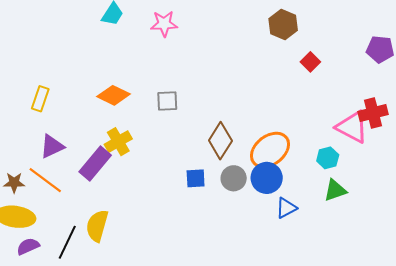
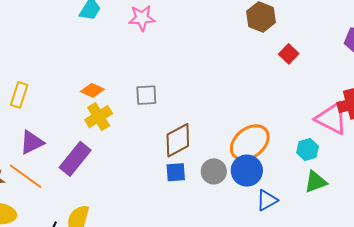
orange diamond: (113, 95) -> (92, 90), size x0.7
brown diamond: (220, 141) -> (178, 140), moved, turned 30
yellow cross: (118, 142) -> (99, 117), moved

